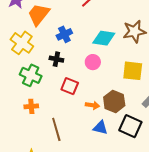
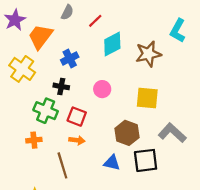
cyan diamond: (104, 38) -> (112, 44), moved, turned -35
green cross: (31, 75) -> (46, 111), moved
orange arrow: (92, 105) -> (77, 140), moved
black square: (130, 126) -> (146, 160), turned -30

